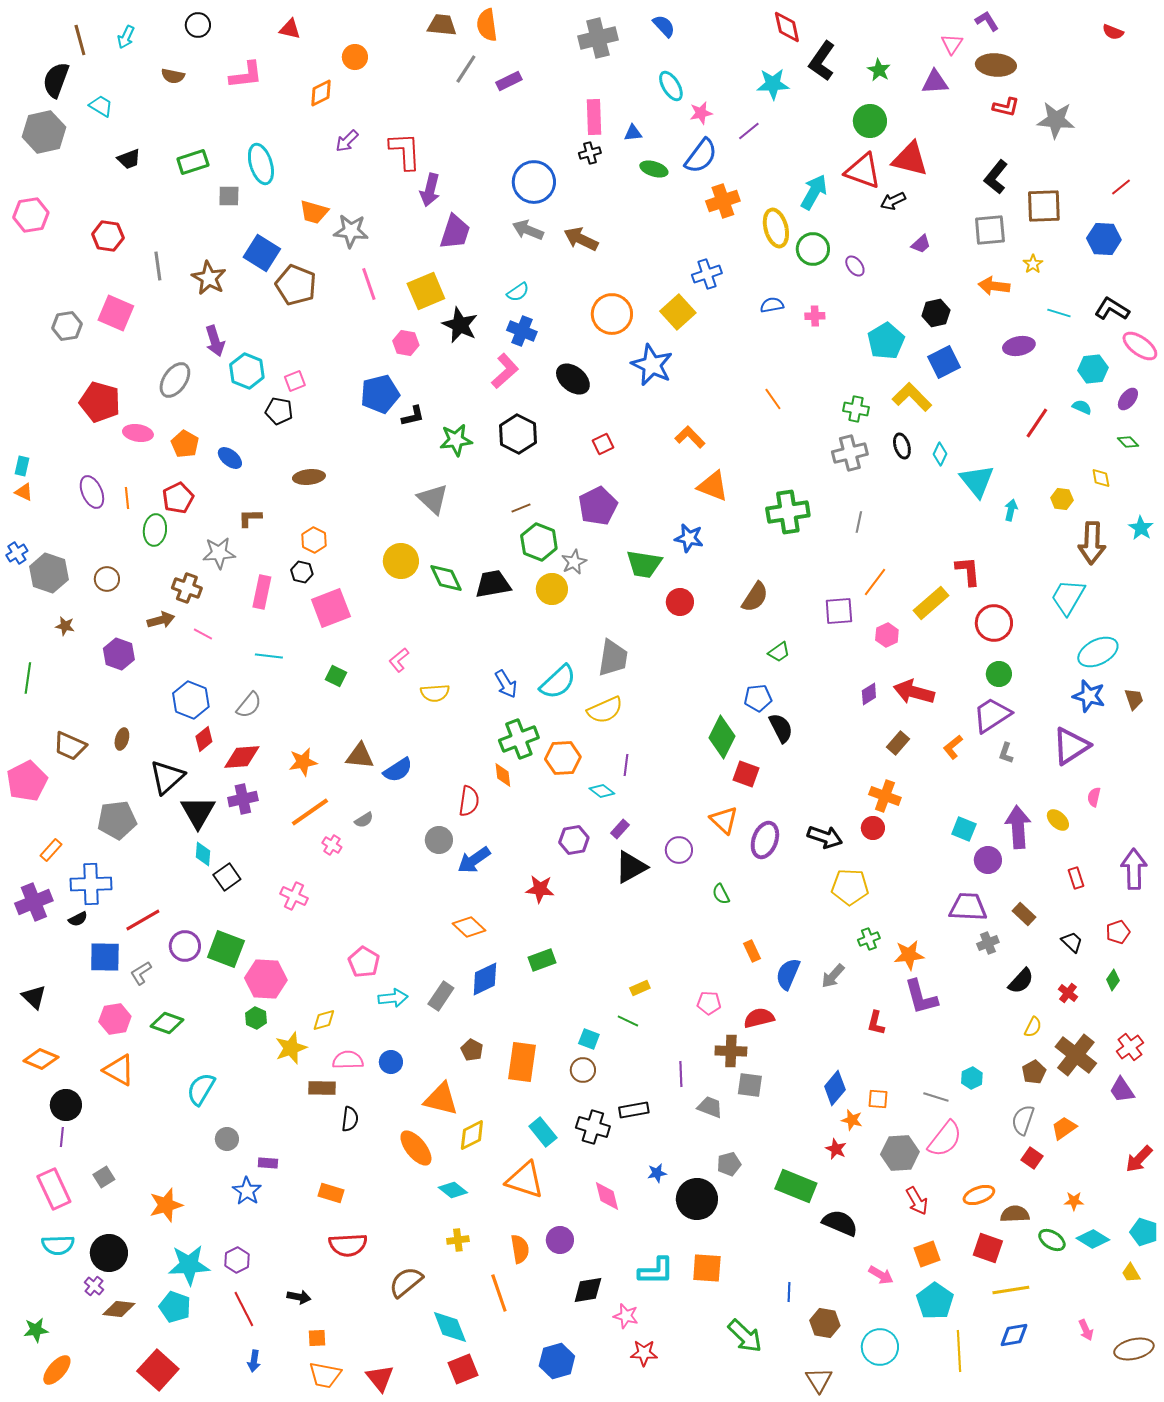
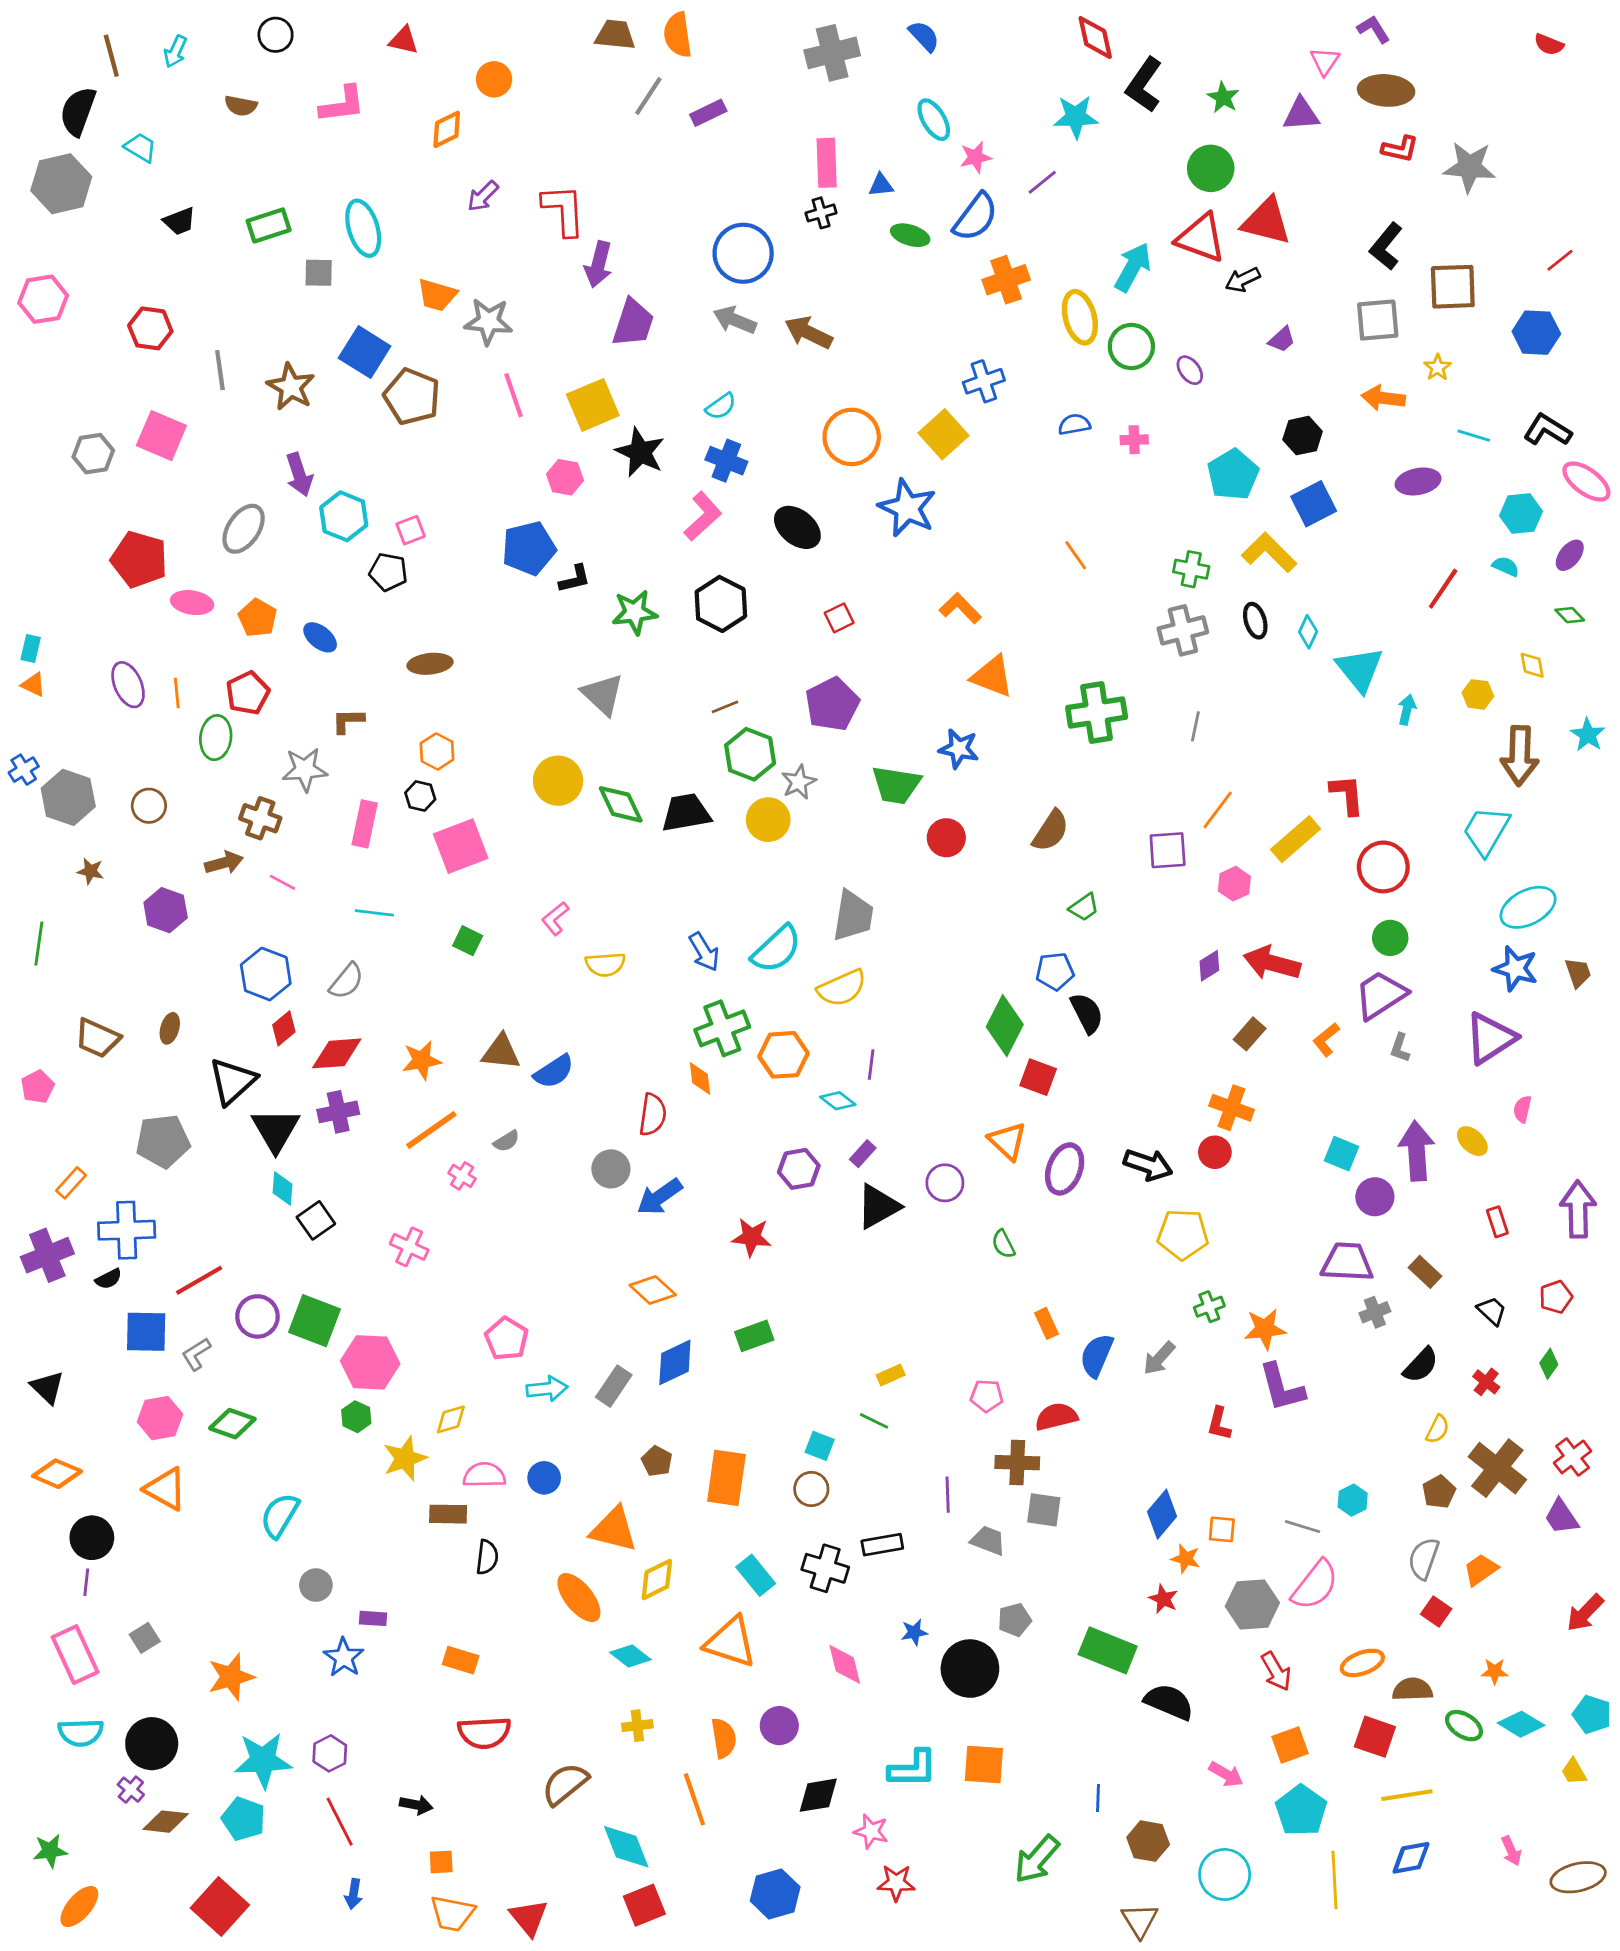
pink pentagon: (27, 781) -> (38, 1087), size x0.6
green arrow: (745, 1336) -> (1037, 1859), turned 87

